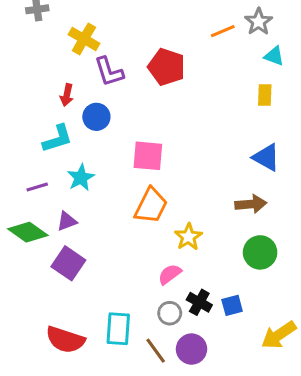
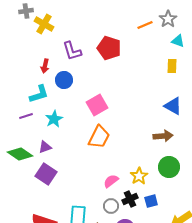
yellow cross: (84, 39) -> (44, 24), moved
pink square: (148, 156) -> (97, 105), turned -35
purple line: (37, 187) -> (26, 116), moved
yellow star: (188, 237) -> (139, 176), moved
black cross: (199, 302) -> (130, 199), turned 35

